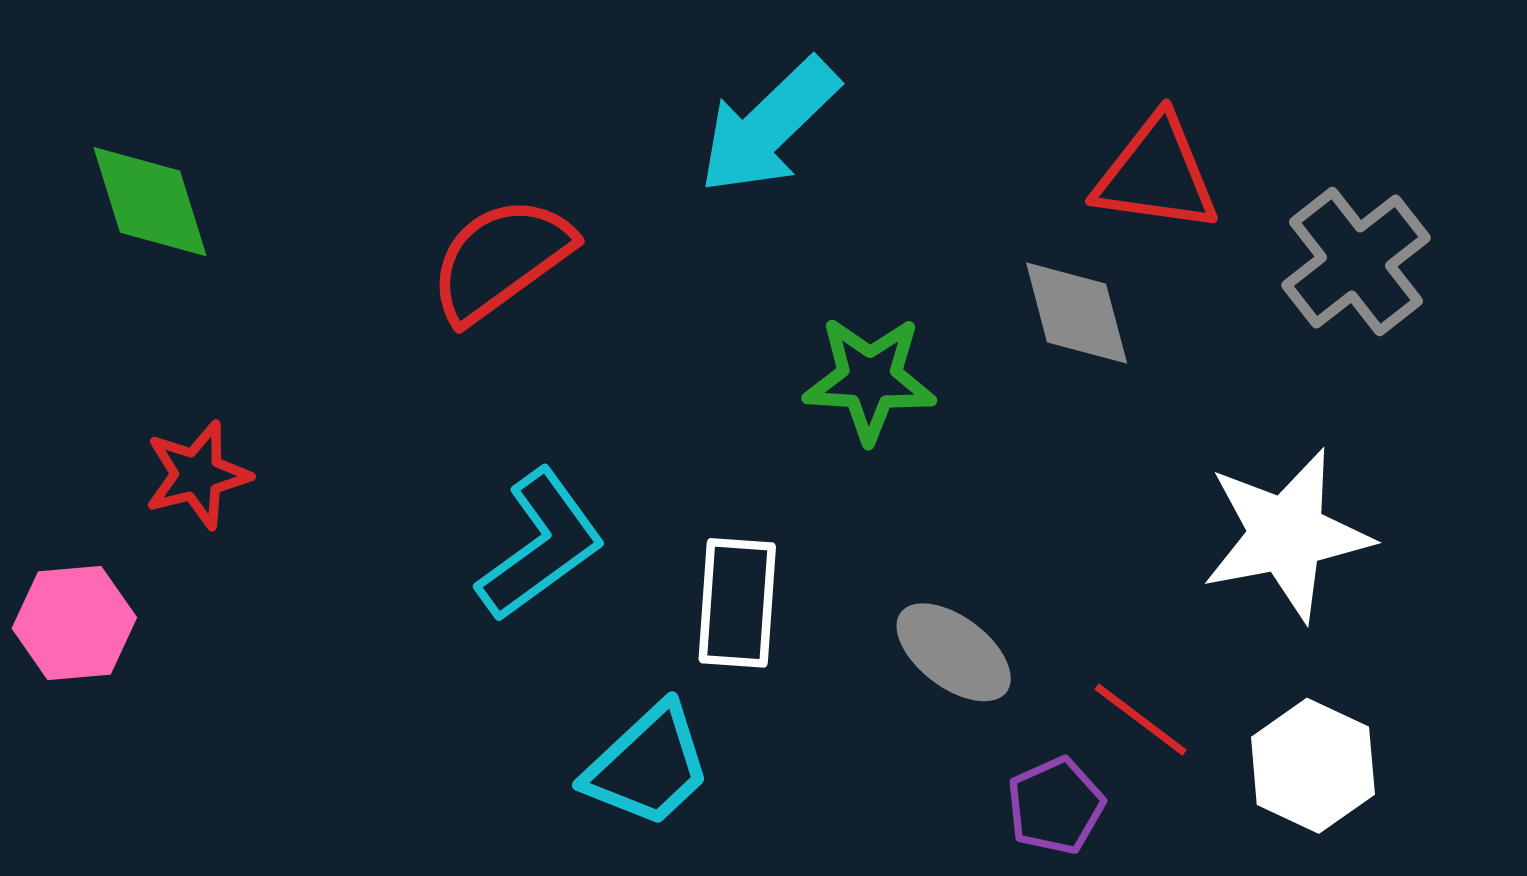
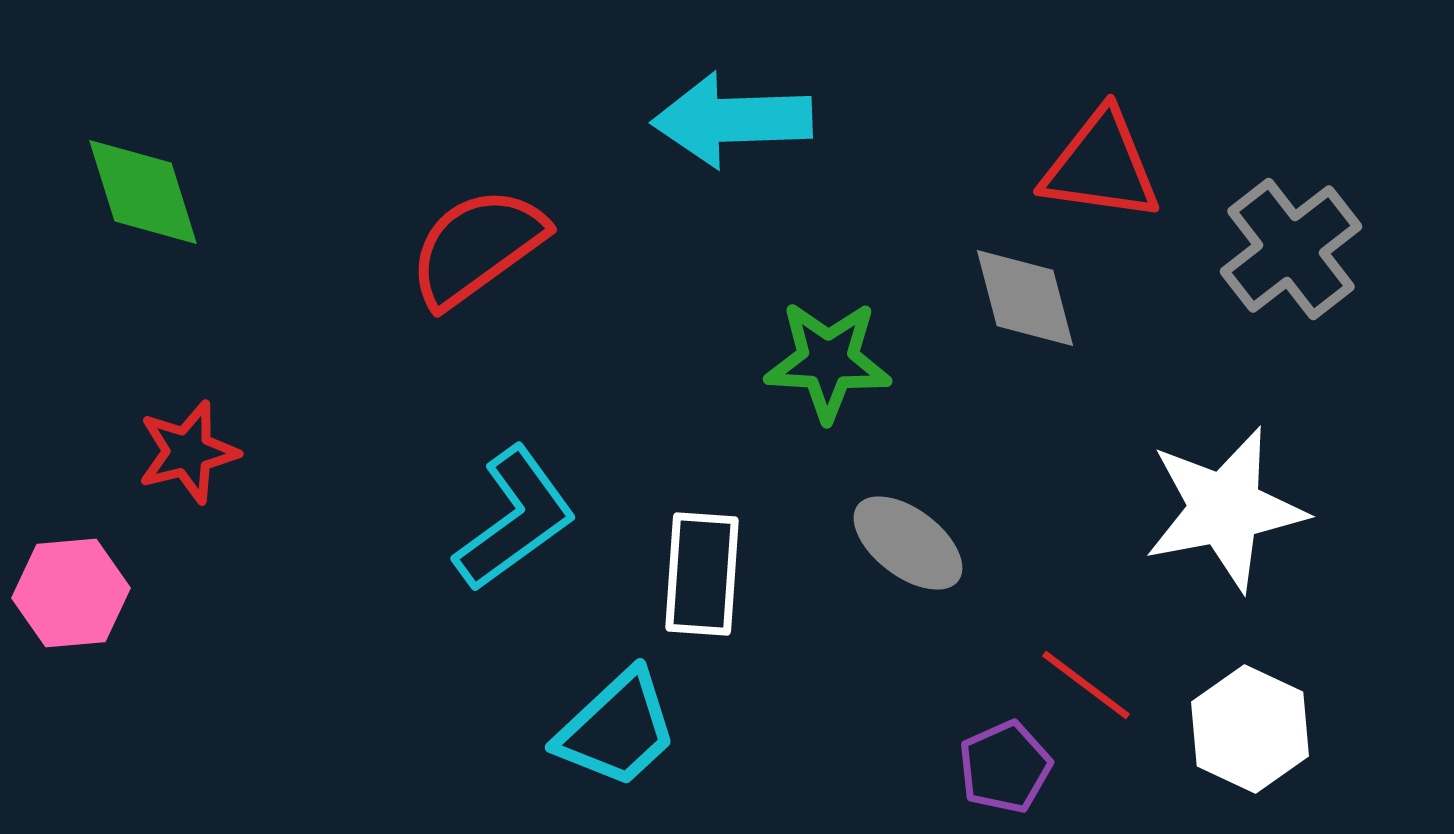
cyan arrow: (769, 126) -> (732, 120), turned 42
gray ellipse: (954, 652) -> (908, 543), moved

